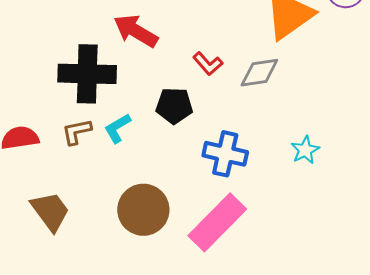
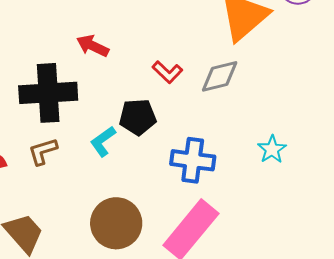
red arrow: (136, 31) -> (93, 46), size x0.7
cyan L-shape: (117, 128) -> (103, 141), moved

